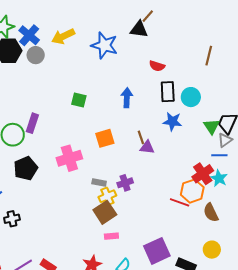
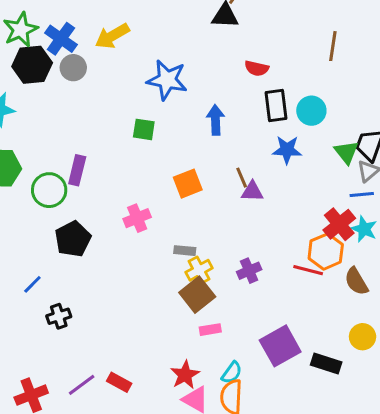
blue star: (104, 45) -> (167, 80), moved
pink cross: (69, 158) -> (137, 218), size x0.7
purple cross: (125, 183) -> (249, 271), moved

